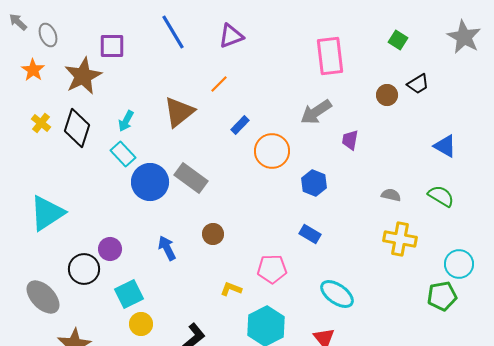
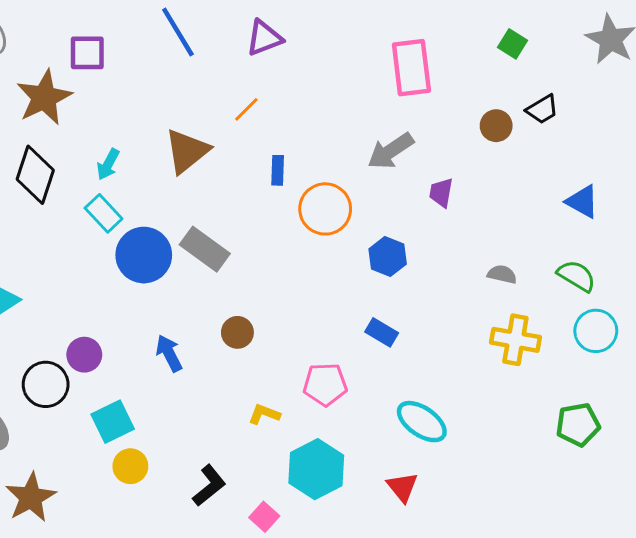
blue rectangle: (240, 125) -> (278, 170), turned -42
cyan circle: (459, 264) -> (596, 331), moved

